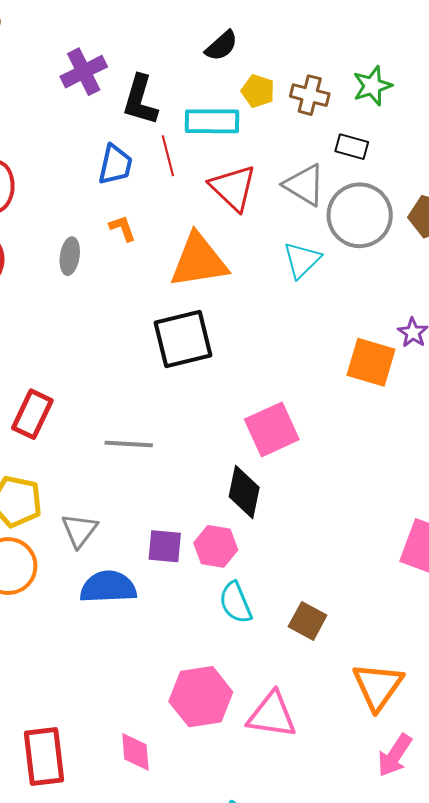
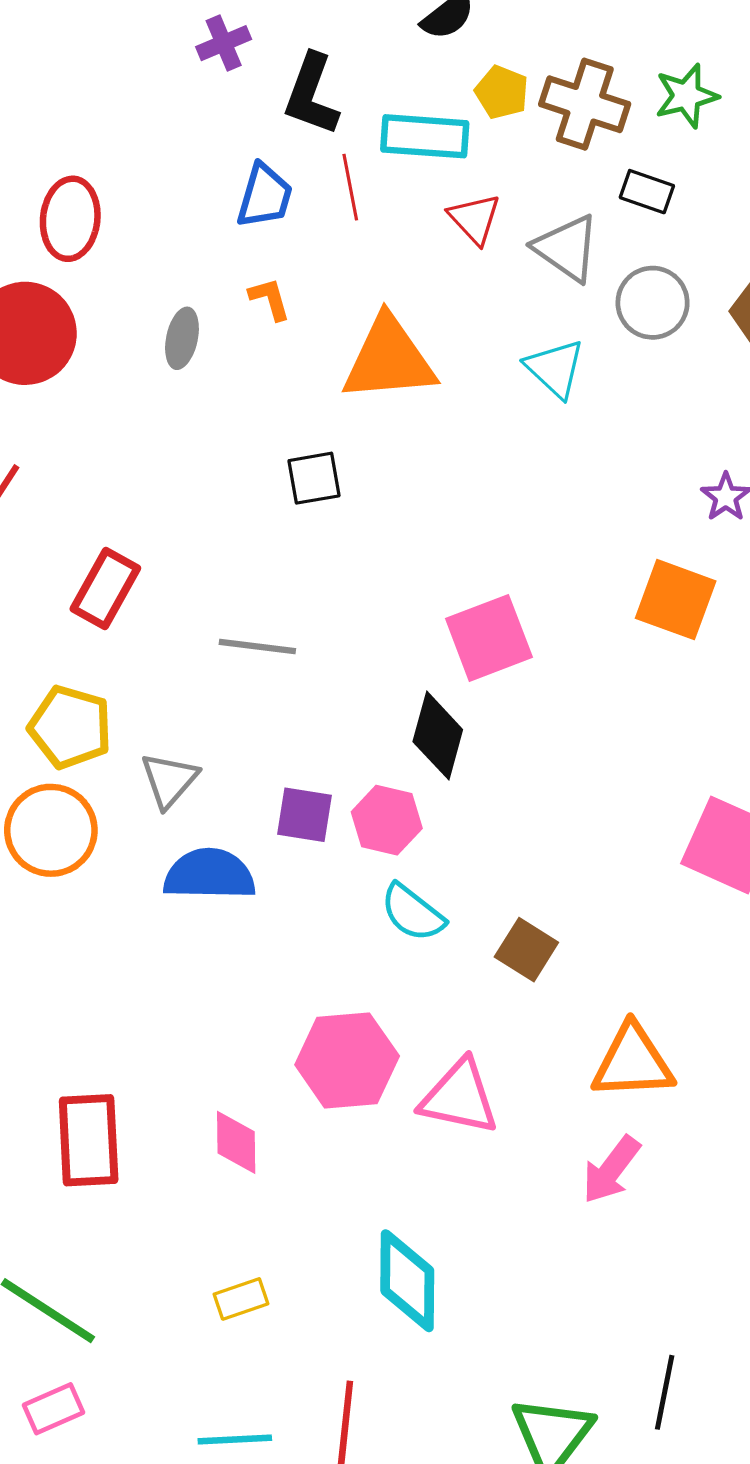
purple cross: (84, 72) -> (224, 43), size x0.7
brown cross: (310, 95) -> (585, 104), size x1.4
red triangle: (233, 188) -> (475, 219), moved, size x0.7
gray circle: (360, 215) -> (653, 303), size x0.7
cyan triangle: (302, 260) -> (555, 368), turned -36
black square: (183, 339) -> (314, 478), moved, size x0.6
orange square: (371, 362) -> (676, 600), moved
cyan semicircle: (235, 603) -> (413, 913), turned -33
orange triangle: (378, 686) -> (633, 1062), turned 48
pink arrow: (395, 755) -> (611, 1170), moved

